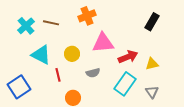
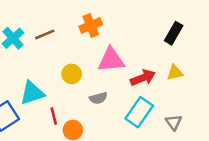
brown line: (51, 23) -> (45, 34), turned -35
cyan triangle: (41, 55) -> (32, 93), moved, turned -45
yellow triangle: (152, 64) -> (175, 73), moved
red line: (58, 75) -> (54, 116), moved

